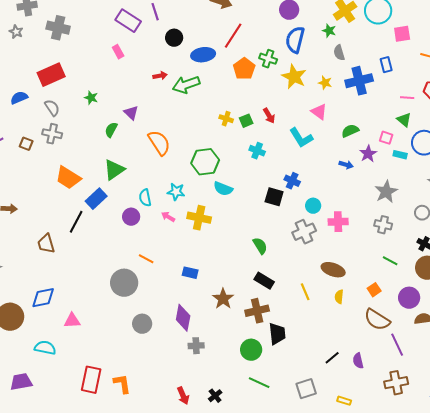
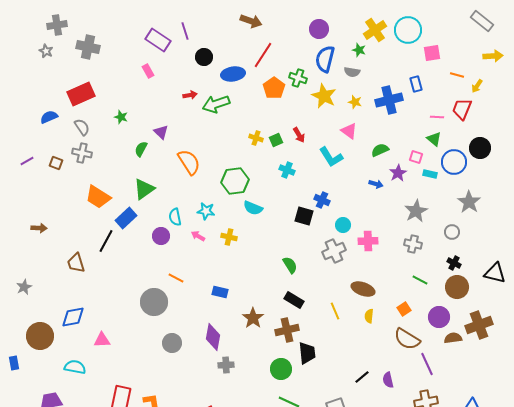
gray semicircle: (339, 53) -> (352, 72), moved, turned -63
yellow cross: (199, 218) -> (229, 237), size x0.7

